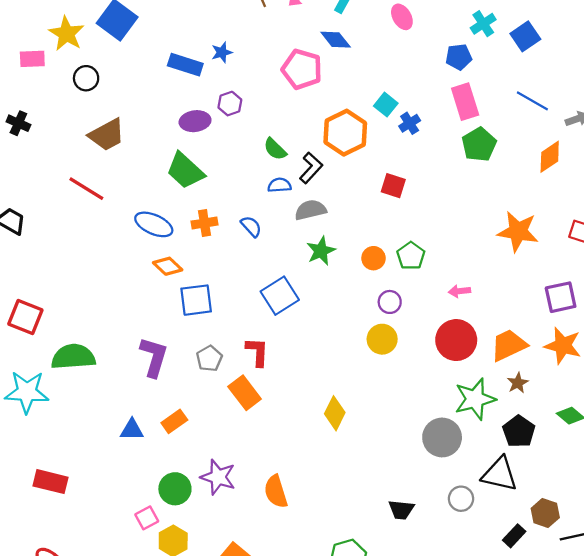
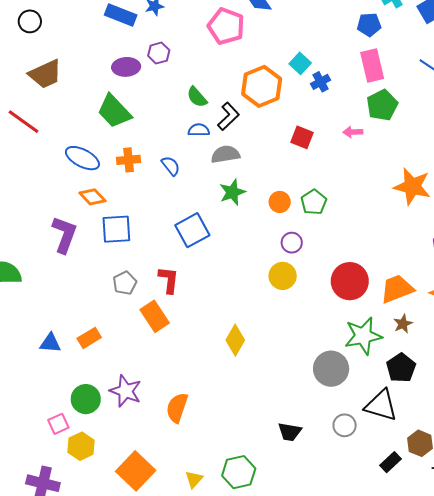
pink arrow: (459, 291) -> (353, 132), moved
purple L-shape: (154, 357) -> (64, 235), moved
orange semicircle: (276, 492) -> (177, 408), turned 32

